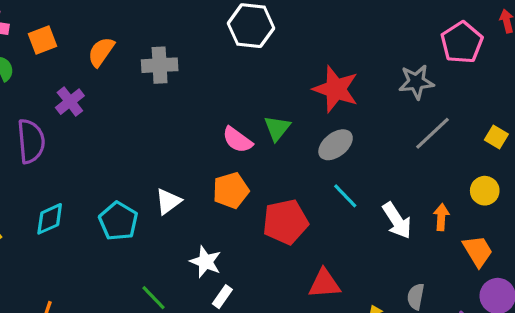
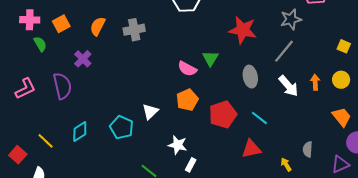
gray line: (433, 133) -> (284, 51), moved
gray ellipse: (336, 145) -> (250, 77), moved, turned -55
cyan line: (345, 196) -> (259, 118), moved
orange arrow: (441, 217) -> (315, 82), moved
white arrow: (397, 221) -> (288, 86), moved

